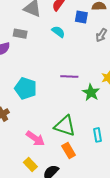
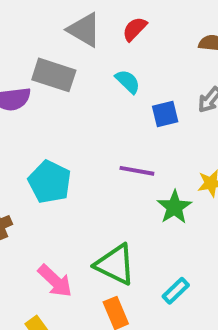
blue square: (81, 17) -> (165, 114), moved, turned -32
gray rectangle: (20, 34) -> (54, 75), size x1.5
cyan rectangle: (98, 135) -> (176, 291), turned 48

